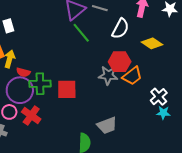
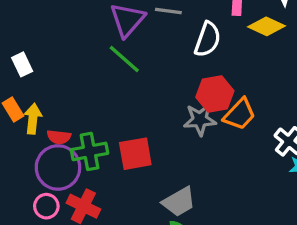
green line: (81, 33) -> (124, 59), moved
yellow diamond: (152, 43) -> (266, 26), moved
gray trapezoid: (107, 125) -> (179, 202), moved

